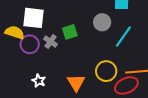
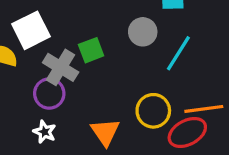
white square: (34, 18) -> (31, 30), turned -30
gray cross: (51, 42) -> (61, 67), size x1.5
purple circle: (30, 44) -> (49, 93), moved

